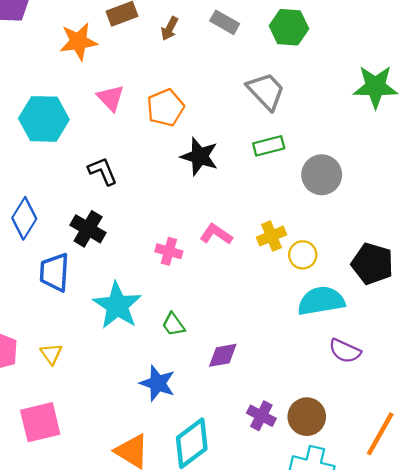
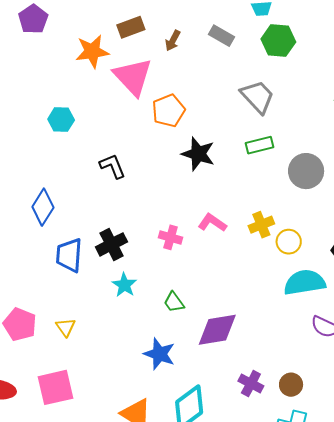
pink triangle: (111, 98) -> (133, 77), moved, size x1.6
cyan hexagon: (44, 119) -> (61, 120), size x0.6
black cross: (88, 229) -> (111, 244), moved, turned 32
cyan star: (117, 306) -> (124, 285), size x0.6
purple diamond: (223, 355) -> (217, 330), size x1.5
brown circle: (307, 417) -> (291, 385), size x0.7

